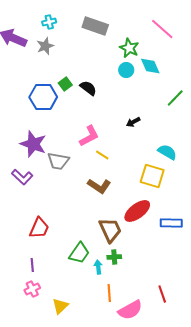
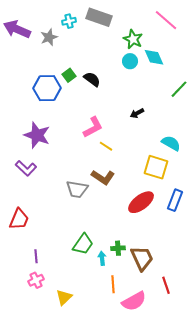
cyan cross: (49, 22) -> (69, 21), moved
gray trapezoid: (58, 161) -> (77, 189), moved
blue rectangle: (171, 223) -> (175, 200), moved, turned -70
red trapezoid: (39, 228) -> (19, 219), moved
brown trapezoid: (110, 230) -> (142, 258), moved

